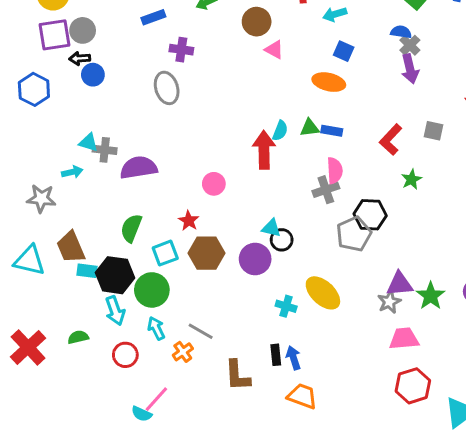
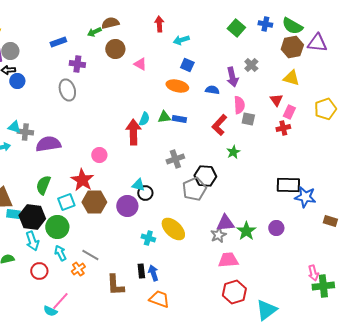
brown circle: (257, 22) -> (115, 49), moved
blue semicircle: (401, 32) -> (212, 90), moved
gray cross: (410, 45) -> (251, 65), moved
pink semicircle: (335, 171) -> (239, 105), moved
red star: (189, 221) -> (82, 180), size x1.6

